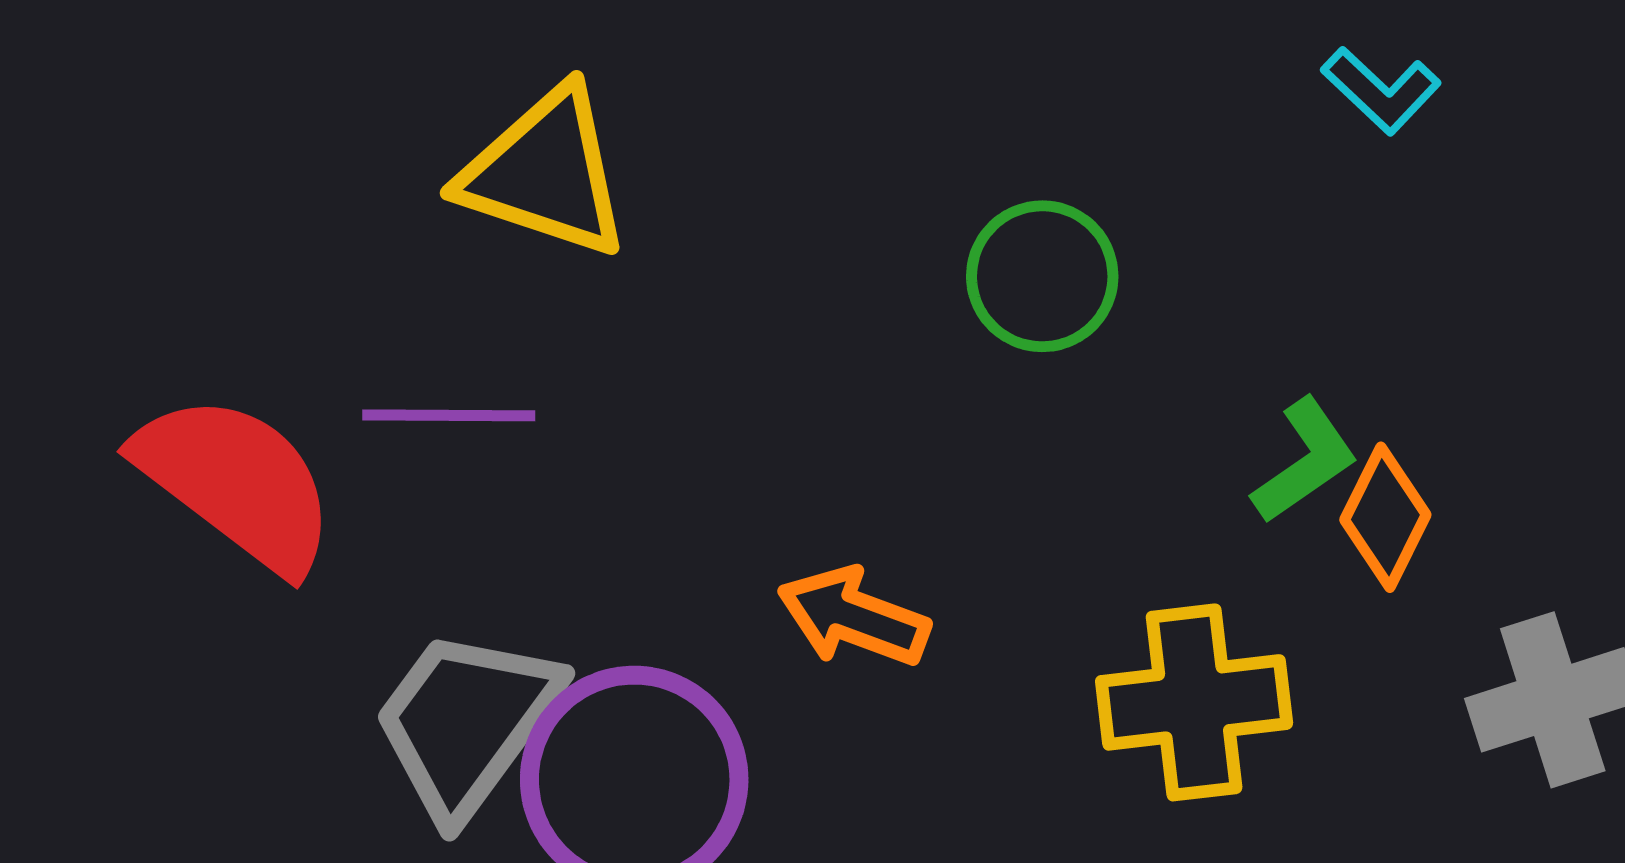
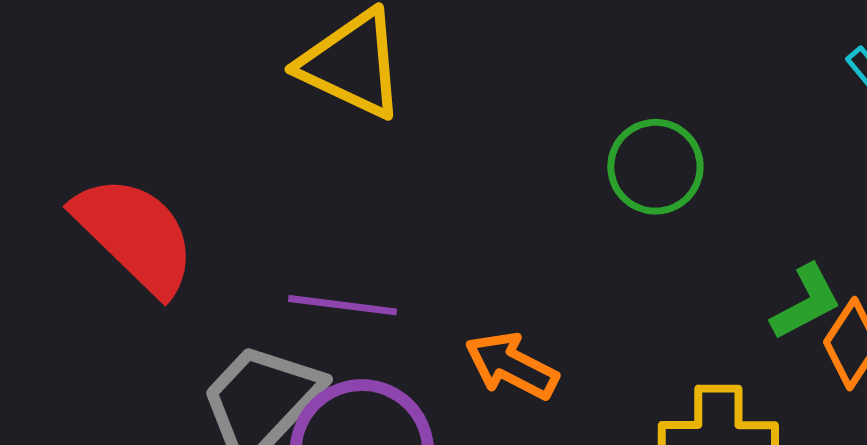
purple line: (449, 415) -> (342, 305), moved

